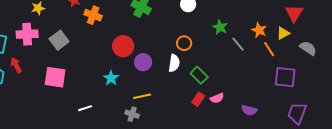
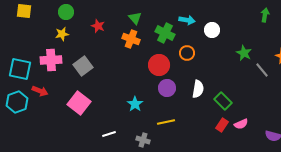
orange cross: (93, 15) -> (131, 39), moved
orange circle: (184, 43) -> (187, 53), moved
red circle: (123, 46) -> (159, 65), moved
red arrow: (16, 65) -> (40, 91), turned 140
pink square: (55, 77) -> (79, 103), turned 30
gray cross: (132, 114) -> (143, 140), moved

